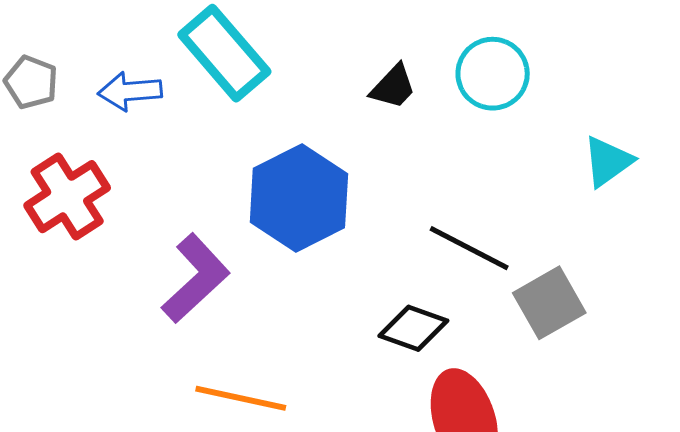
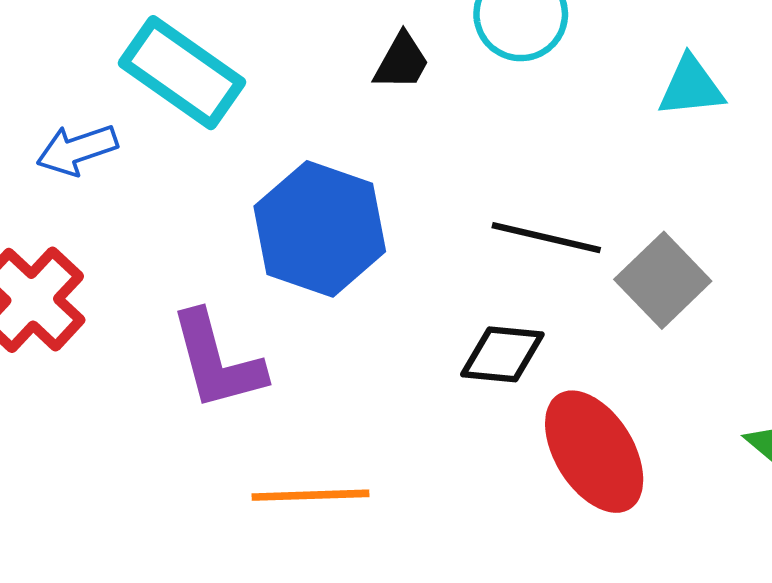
cyan triangle: (608, 161) -> (691, 87), turned 44
purple L-shape: (196, 278) -> (217, 361), turned 132

